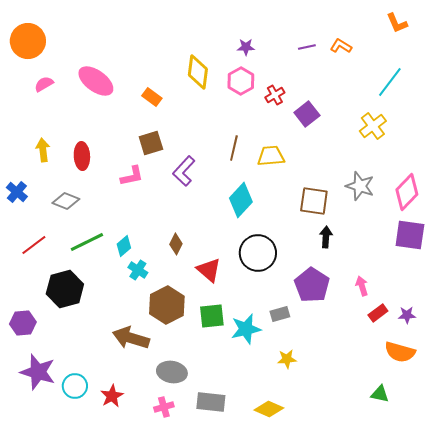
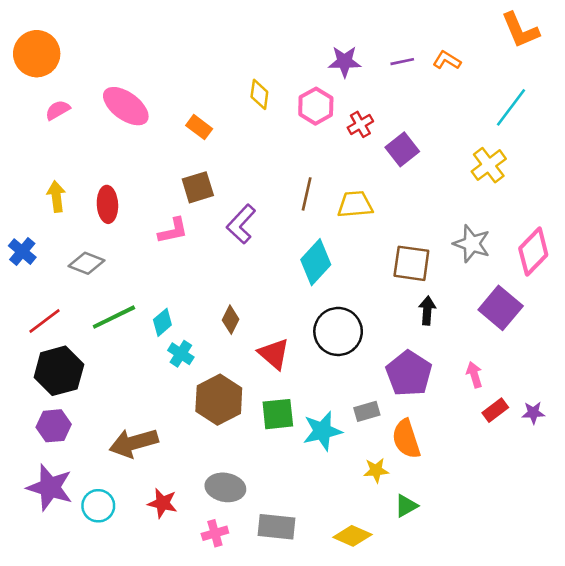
orange L-shape: (397, 23) -> (520, 30), size x1.4
purple star: (246, 47) -> (345, 62), moved, size x1.4
yellow diamond: (198, 72) -> (259, 94), size x0.7
purple square: (410, 235) -> (501, 308), moved, turned 32
black hexagon: (65, 289) -> (59, 371), moved
purple hexagon: (23, 323) -> (54, 426), moved
brown arrow: (131, 338) -> (134, 443), moved, turned -33
orange semicircle: (400, 352) -> (406, 439), moved, turned 56
green triangle: (380, 394) -> (406, 506), moved, turned -42
red star: (112, 396) -> (162, 503), moved, turned -30

